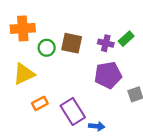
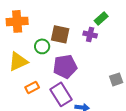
green rectangle: (126, 39) -> (101, 18), moved
green circle: (47, 48) -> (42, 46), moved
purple pentagon: (108, 75) -> (65, 66), moved

